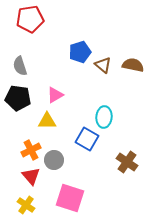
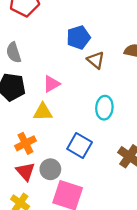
brown triangle: (103, 65) -> (96, 60), moved
blue square: (87, 139) -> (80, 145), moved
gray circle: (54, 160) -> (50, 169), moved

